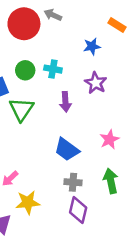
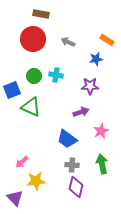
gray arrow: (53, 15) -> (68, 42), moved
blue star: (92, 46) -> (96, 59), moved
purple star: (96, 83) -> (90, 86), turned -30
purple arrow: (65, 102) -> (81, 112), moved, turned -105
green triangle: (21, 109) -> (31, 107), turned -40

